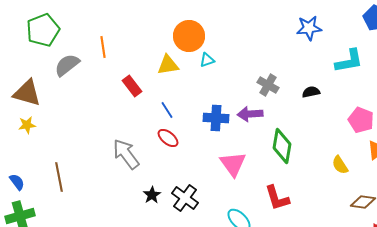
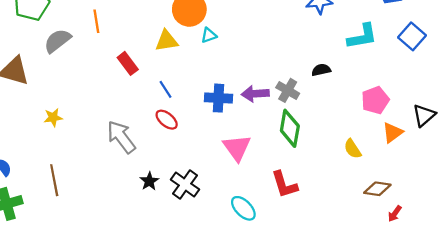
gray cross: (268, 85) -> (288, 90), moved
pink pentagon: (361, 120) -> (375, 100), turned 30
yellow star: (27, 125) -> (53, 117), moved
brown line: (59, 177) -> (54, 180), moved

